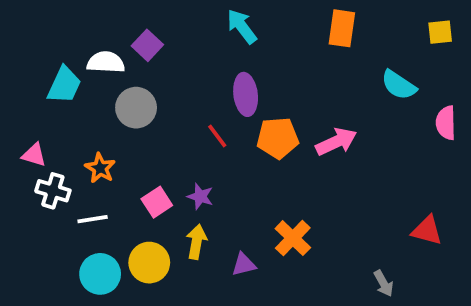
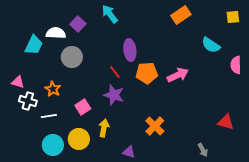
cyan arrow: (242, 26) -> (110, 14), moved
orange rectangle: (342, 28) -> (181, 15), turned 48
purple star: (200, 196) -> (114, 95), moved, size x1.5
purple triangle: (244, 264) -> (129, 152), moved, turned 32

